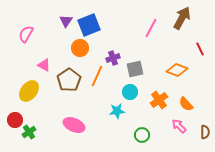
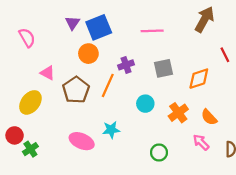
pink line: (151, 28) -> (152, 31), moved, turned 60
pink semicircle: (26, 34) -> (27, 38), turned 120
gray square: (135, 69) -> (164, 68), moved
orange diamond: (177, 70) -> (199, 79), turned -40
cyan star: (117, 111) -> (111, 130), moved

